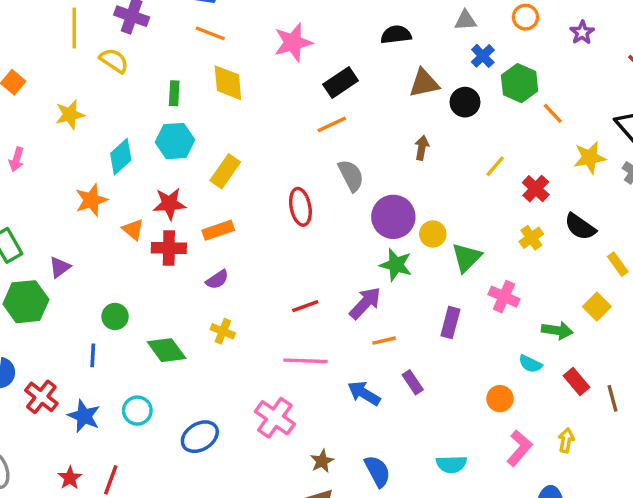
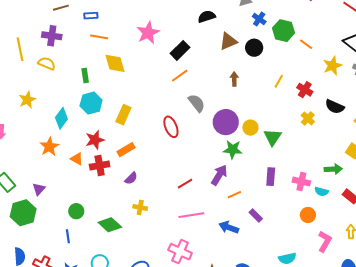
pink cross: (504, 297) -> (301, 181), moved

